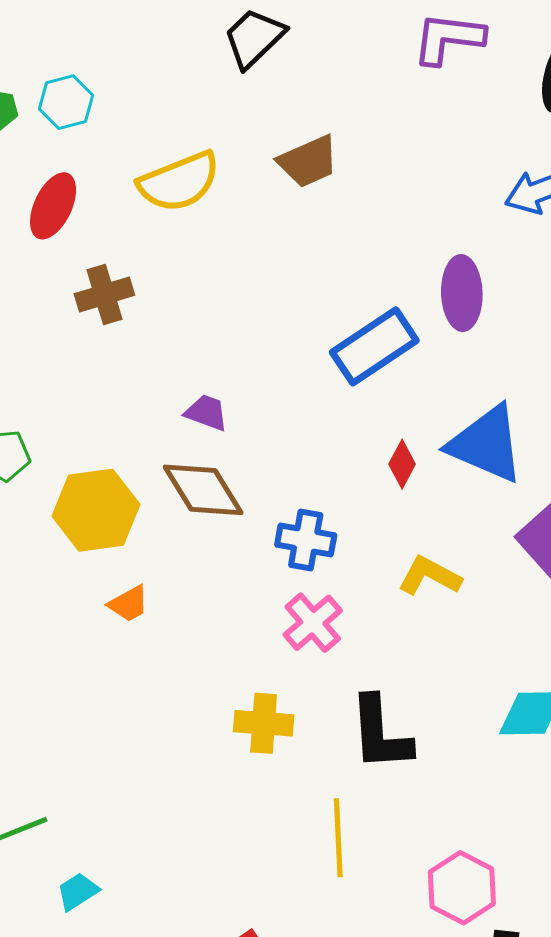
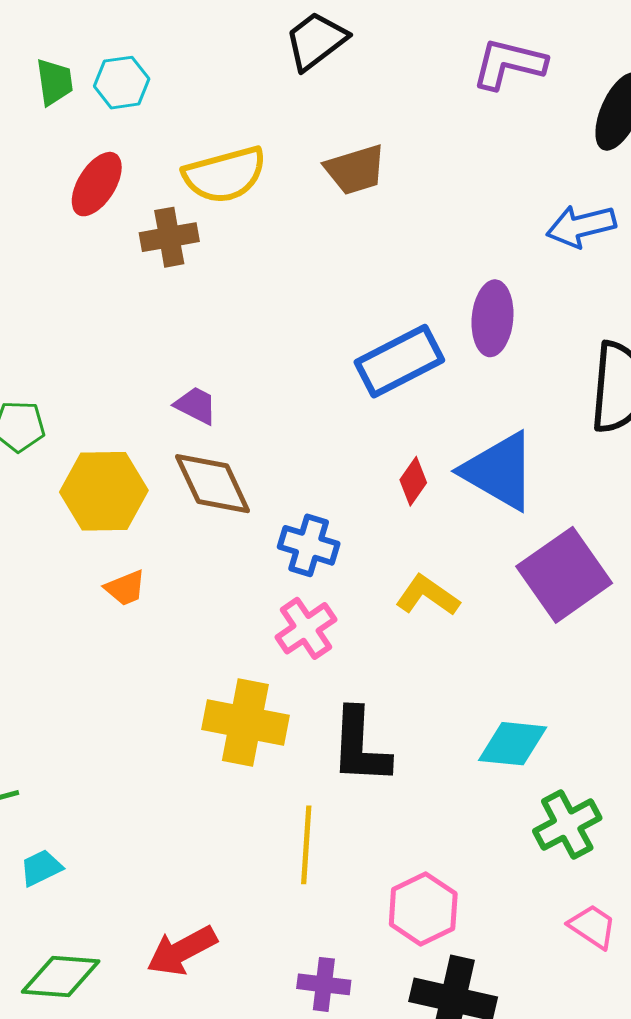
brown cross: (104, 294) -> (169, 237), moved
purple trapezoid: (206, 413) -> (196, 405), moved
yellow cross: (264, 723) -> (245, 722), size x1.4

